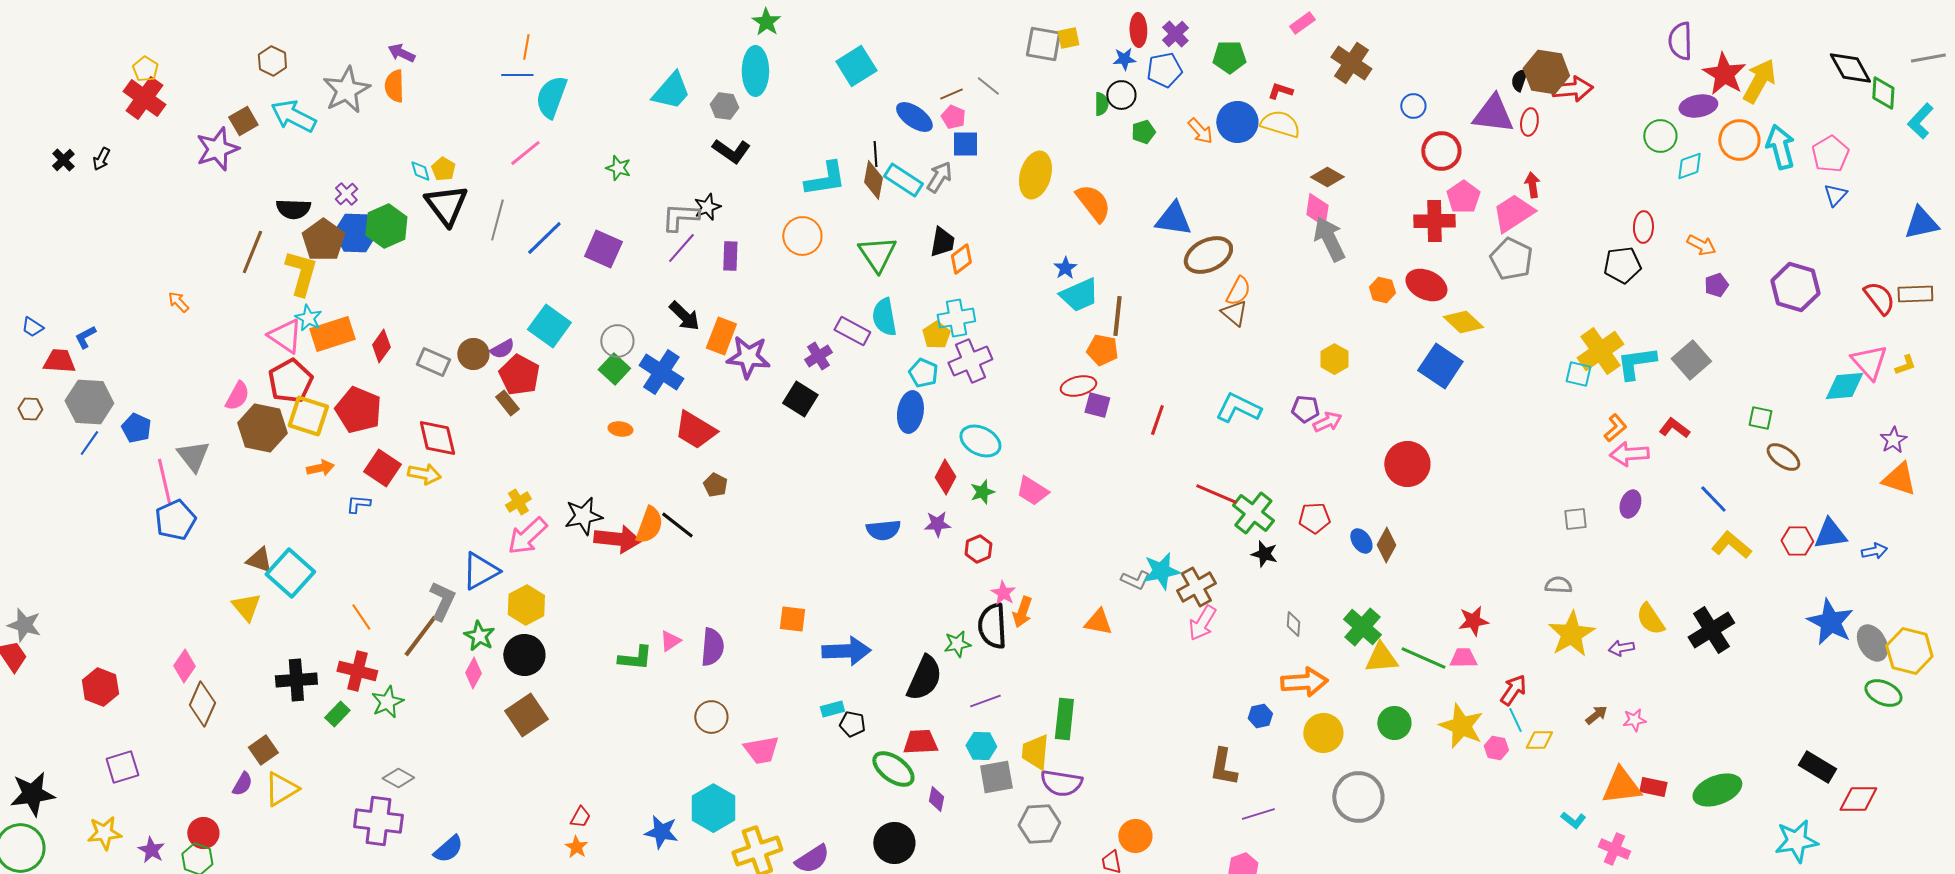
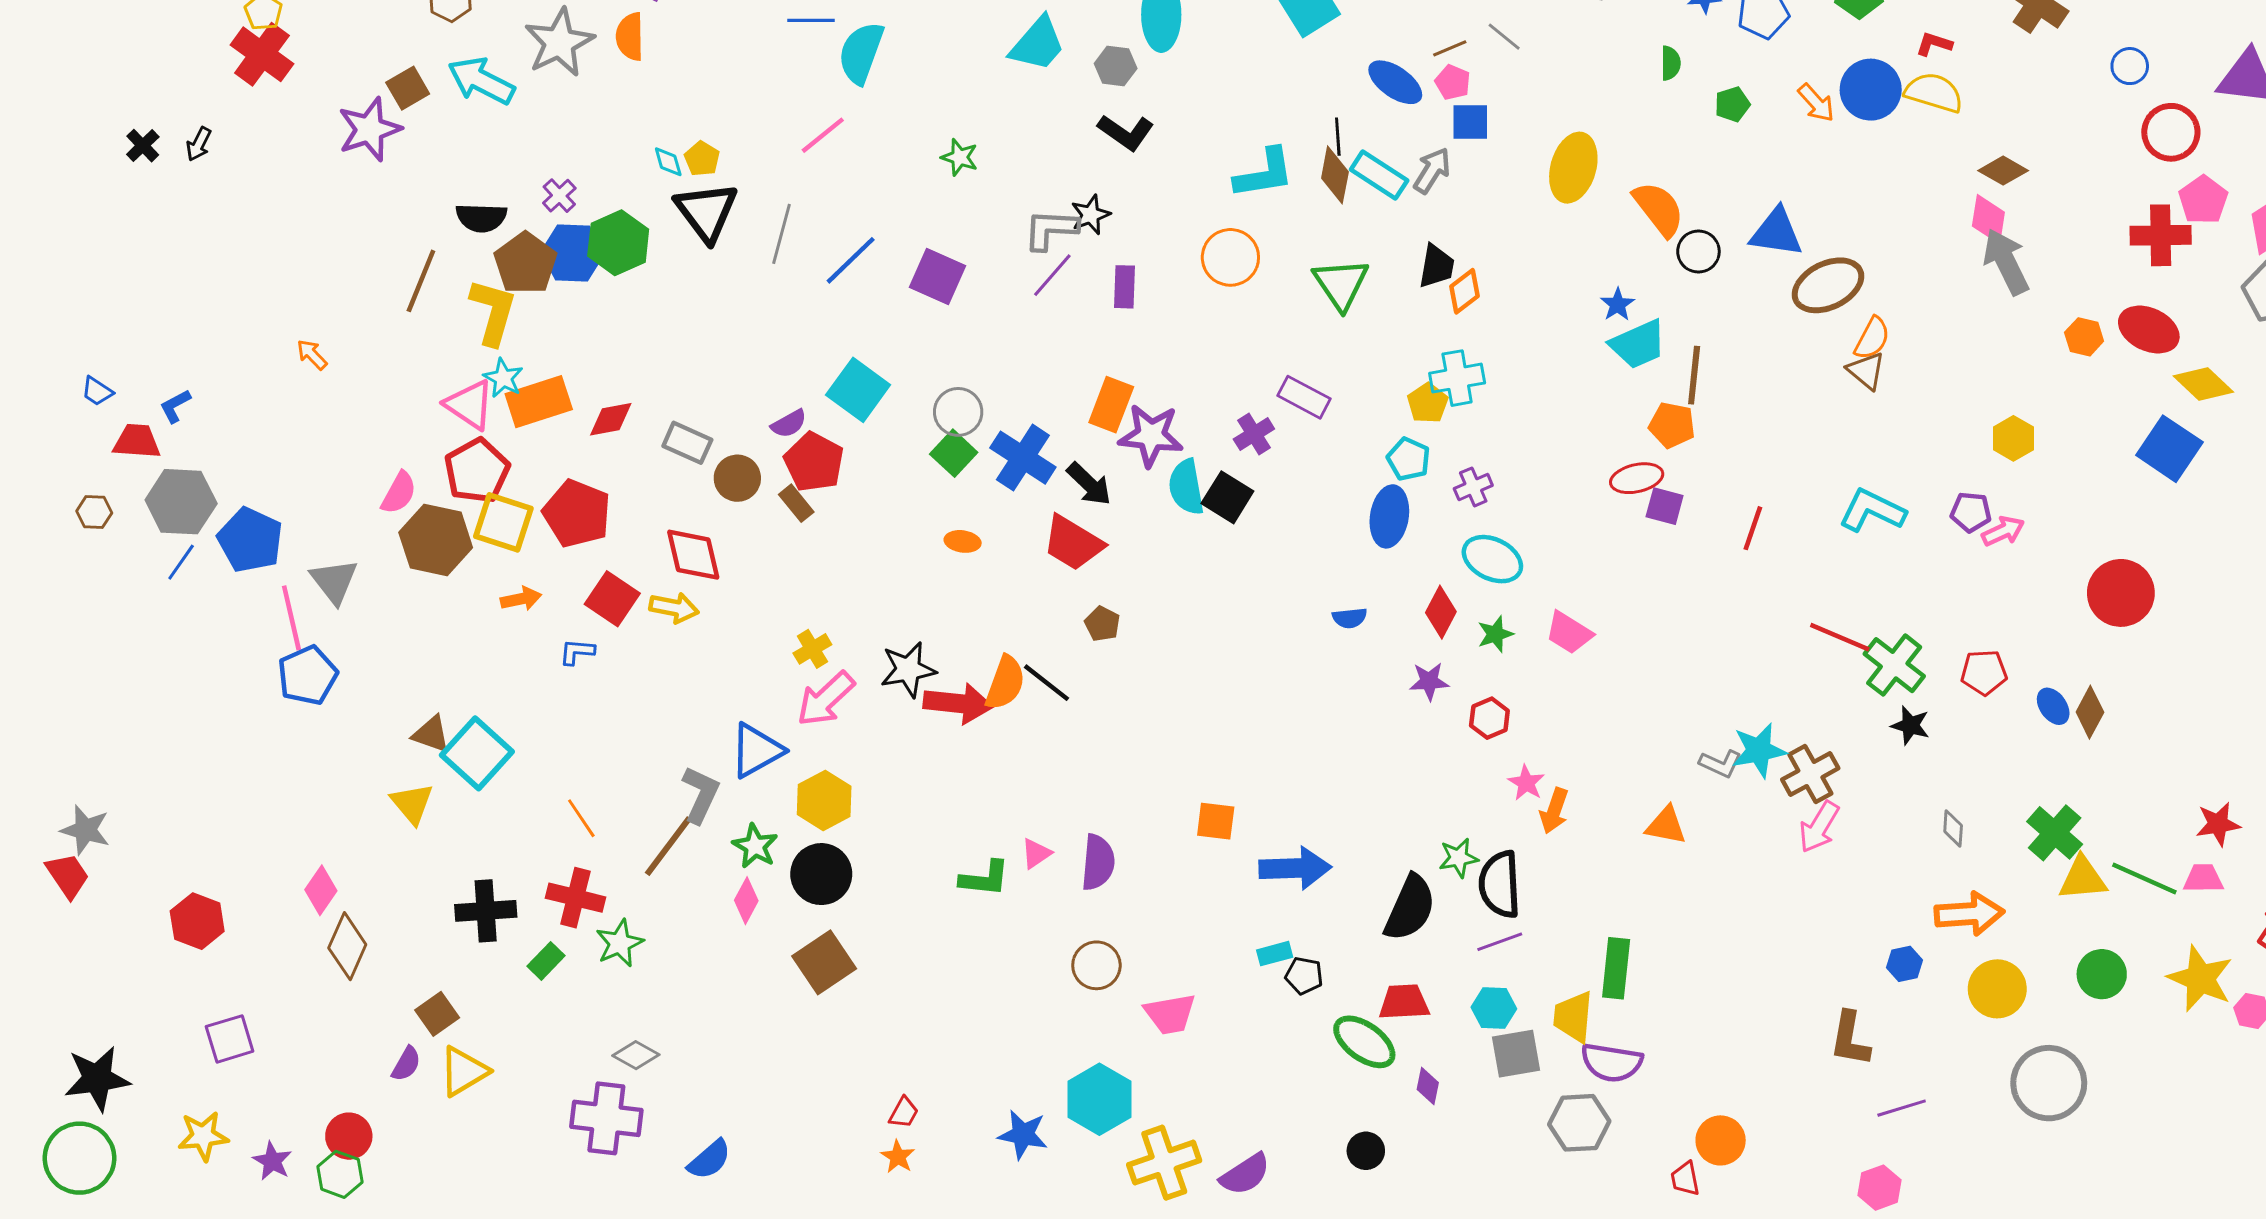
black circle: (1121, 95) -> (1698, 251), moved
black arrow: (684, 316) -> (1089, 484), moved
cyan semicircle: (884, 317) -> (1186, 487), moved
red diamond: (381, 346) -> (611, 419), turned 44
brown circle: (473, 354) -> (737, 478), moved
purple cross: (970, 361) -> (1473, 487), moved, size x0.6
blue pentagon: (136, 428) -> (250, 540), size x1.5
blue semicircle: (883, 530) -> (1350, 618), moved, size x0.7
black semicircle: (992, 626) -> (1500, 884), moved
black circle: (894, 843) -> (1366, 1151), size x0.6

